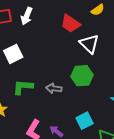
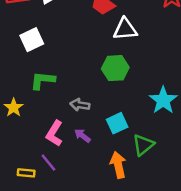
white triangle: (89, 44) -> (125, 29), turned -50
gray arrow: (54, 88) -> (80, 105), moved

